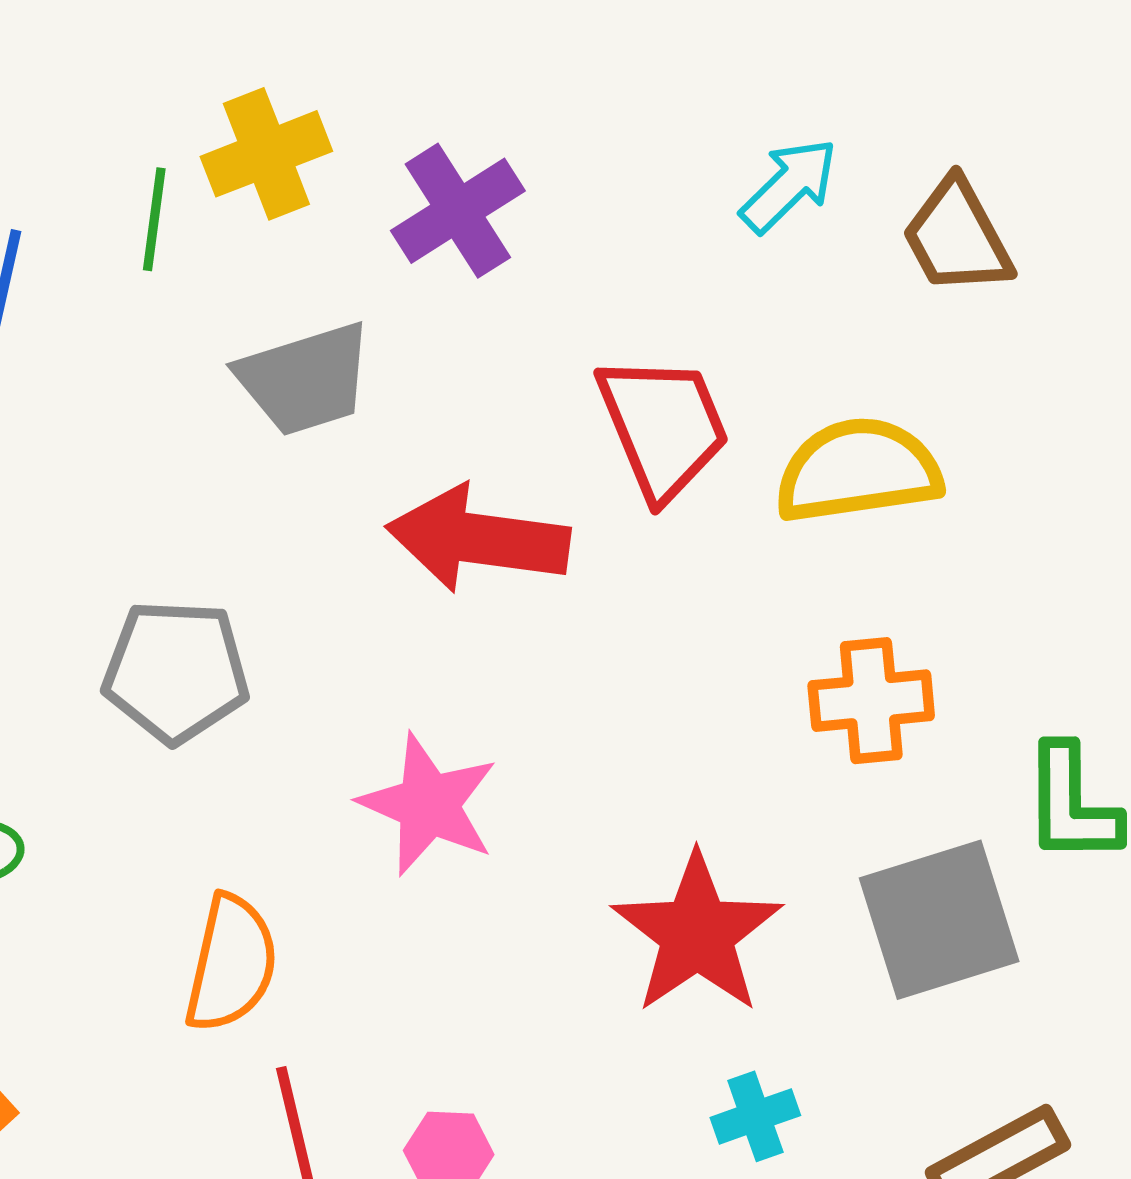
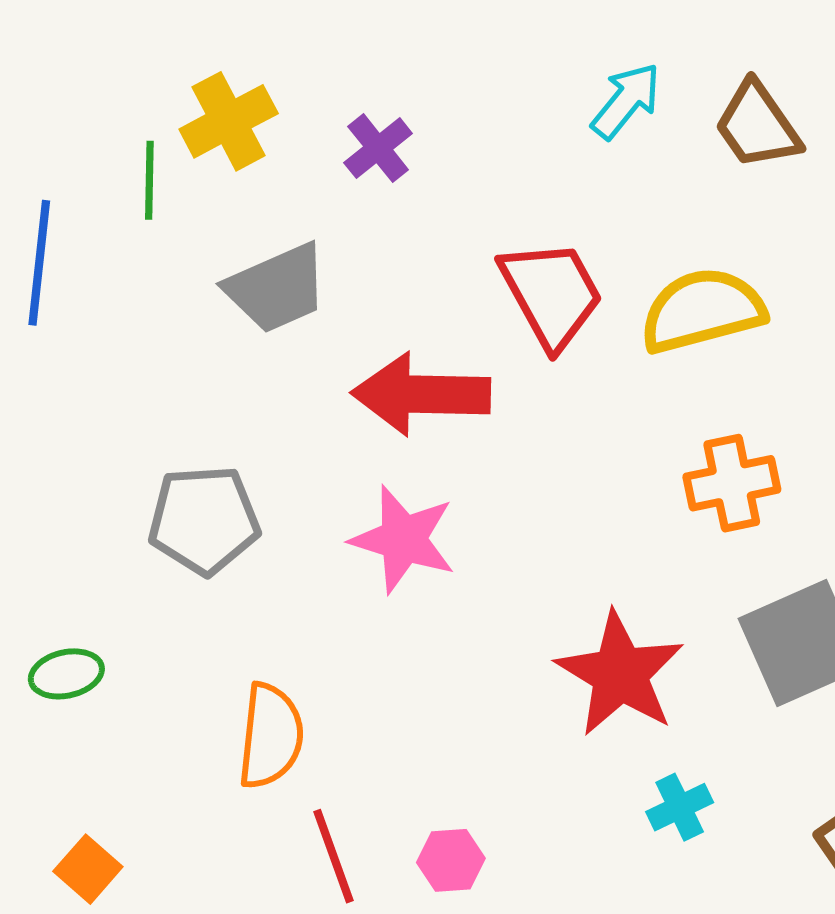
purple cross: (458, 211) -> (378, 148), size x0.7
pink star: (428, 805) -> (403, 539), moved

